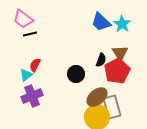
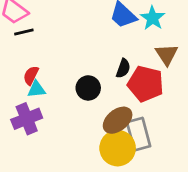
brown triangle: (120, 53) -> (167, 54), moved
red pentagon: (117, 71) -> (146, 84), turned -30
cyan triangle: (26, 75) -> (36, 89), moved, turned 32

